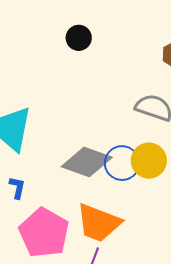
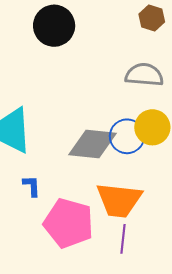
black circle: (79, 38) -> (54, 26), size x1.6

